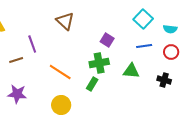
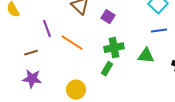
purple square: (107, 40) -> (108, 17), moved
brown line: (16, 60) -> (31, 53), moved
orange line: (60, 72) -> (72, 43), moved

